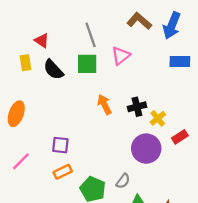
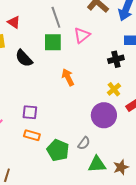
black semicircle: (53, 70) -> (24, 58), moved
black cross: (137, 107) -> (116, 59), moved
orange rectangle: (63, 172) -> (32, 135), turned 42

